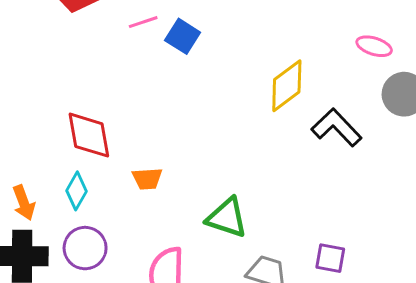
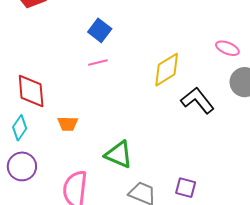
pink line: (143, 22) -> (98, 62), moved

